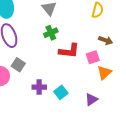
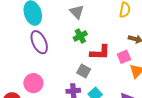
gray square: (18, 65) -> (84, 71), moved

